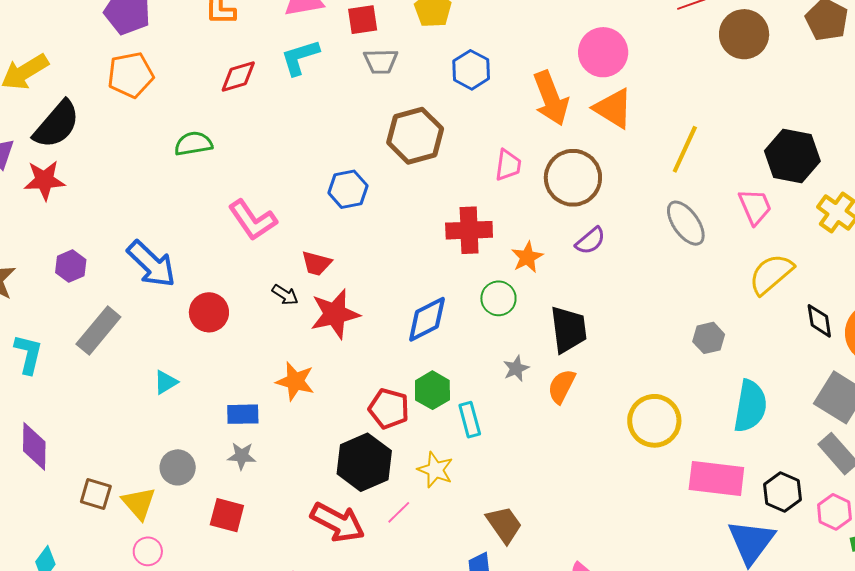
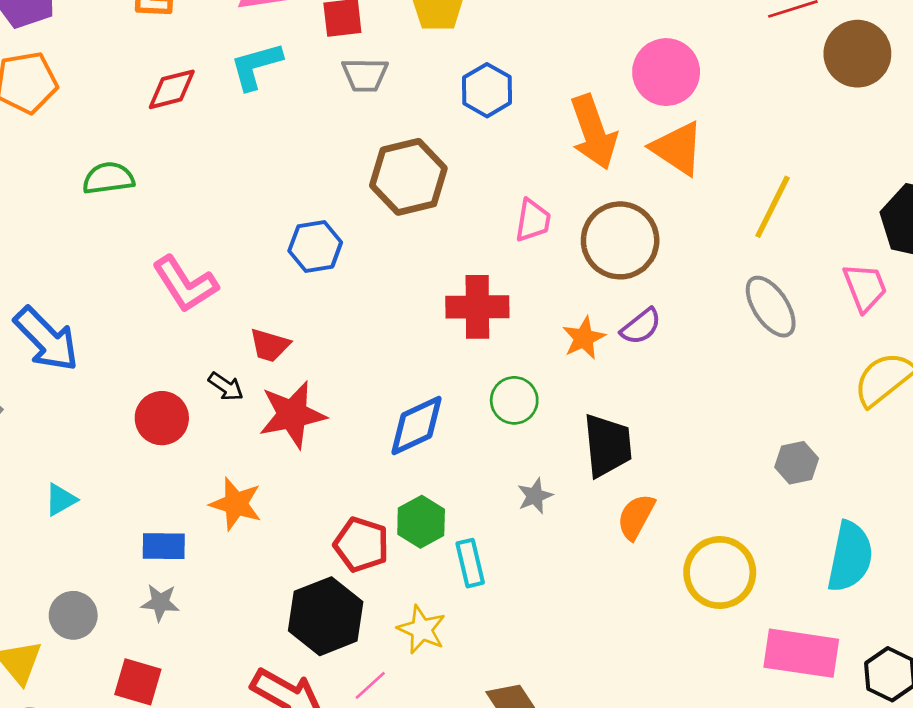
orange star: (527, 257) -> (584, 338), moved
red circle: (209, 312) -> (162, 418), moved
orange semicircle: (562, 386) -> (636, 517), moved

